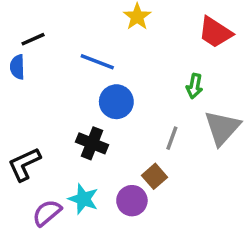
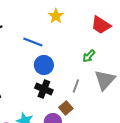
green arrow: (194, 86) -> (89, 56), turned 32
black cross: (92, 143) -> (44, 89), moved

